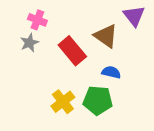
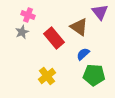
blue semicircle: (111, 72) -> (83, 54), turned -56
green pentagon: (98, 100) -> (94, 75), moved

